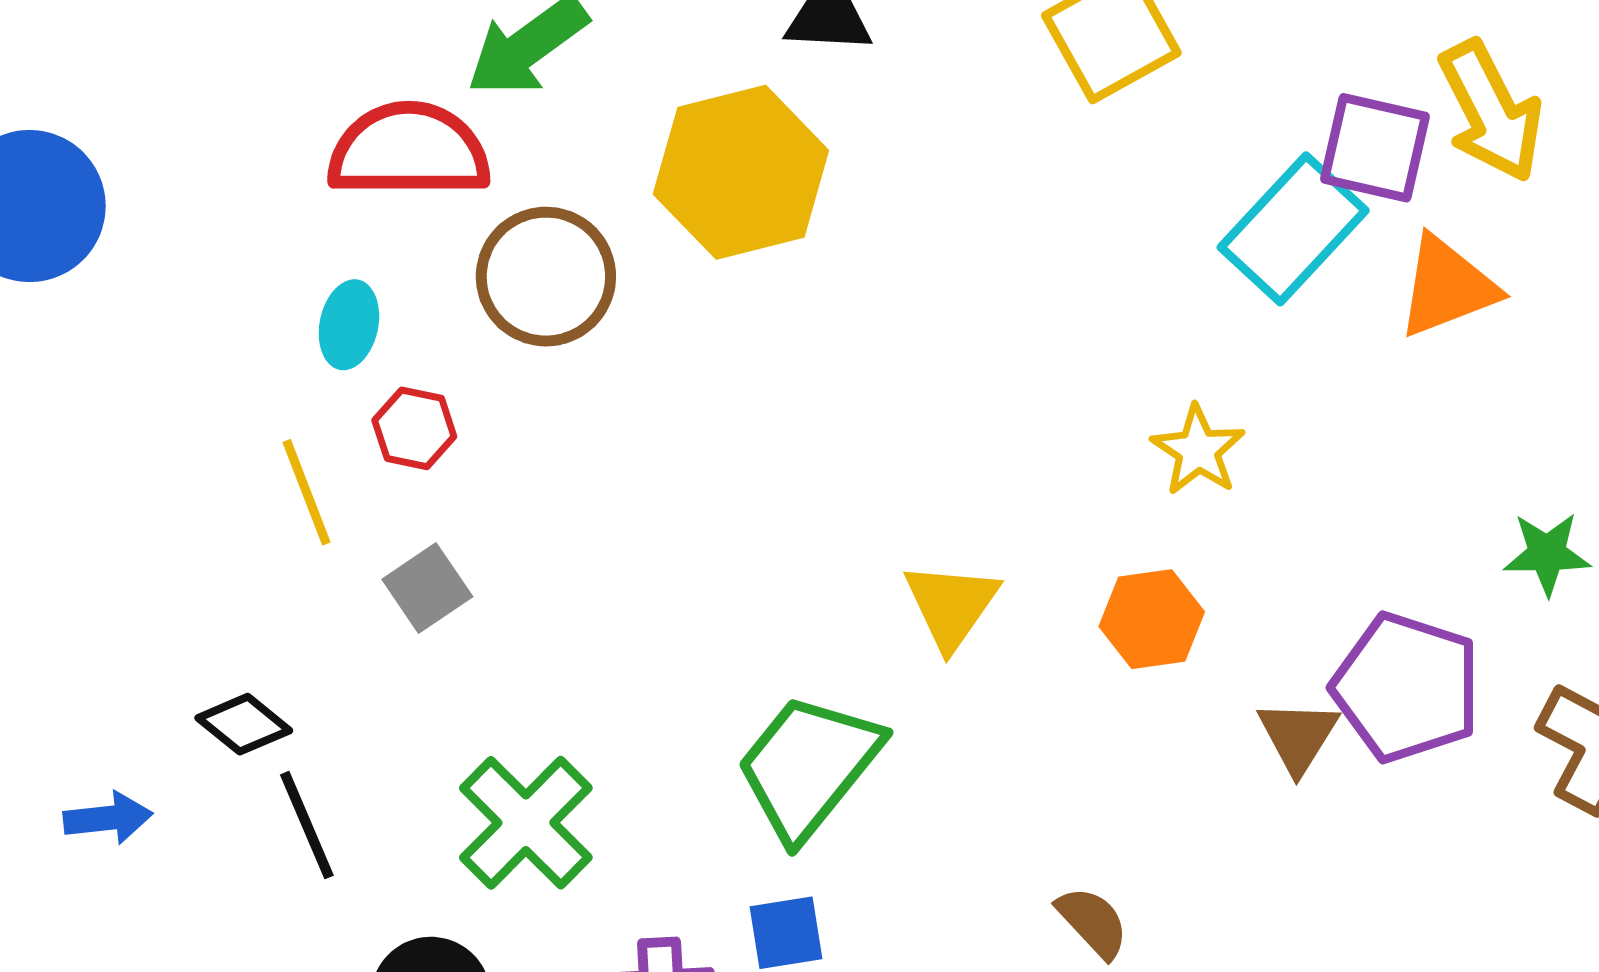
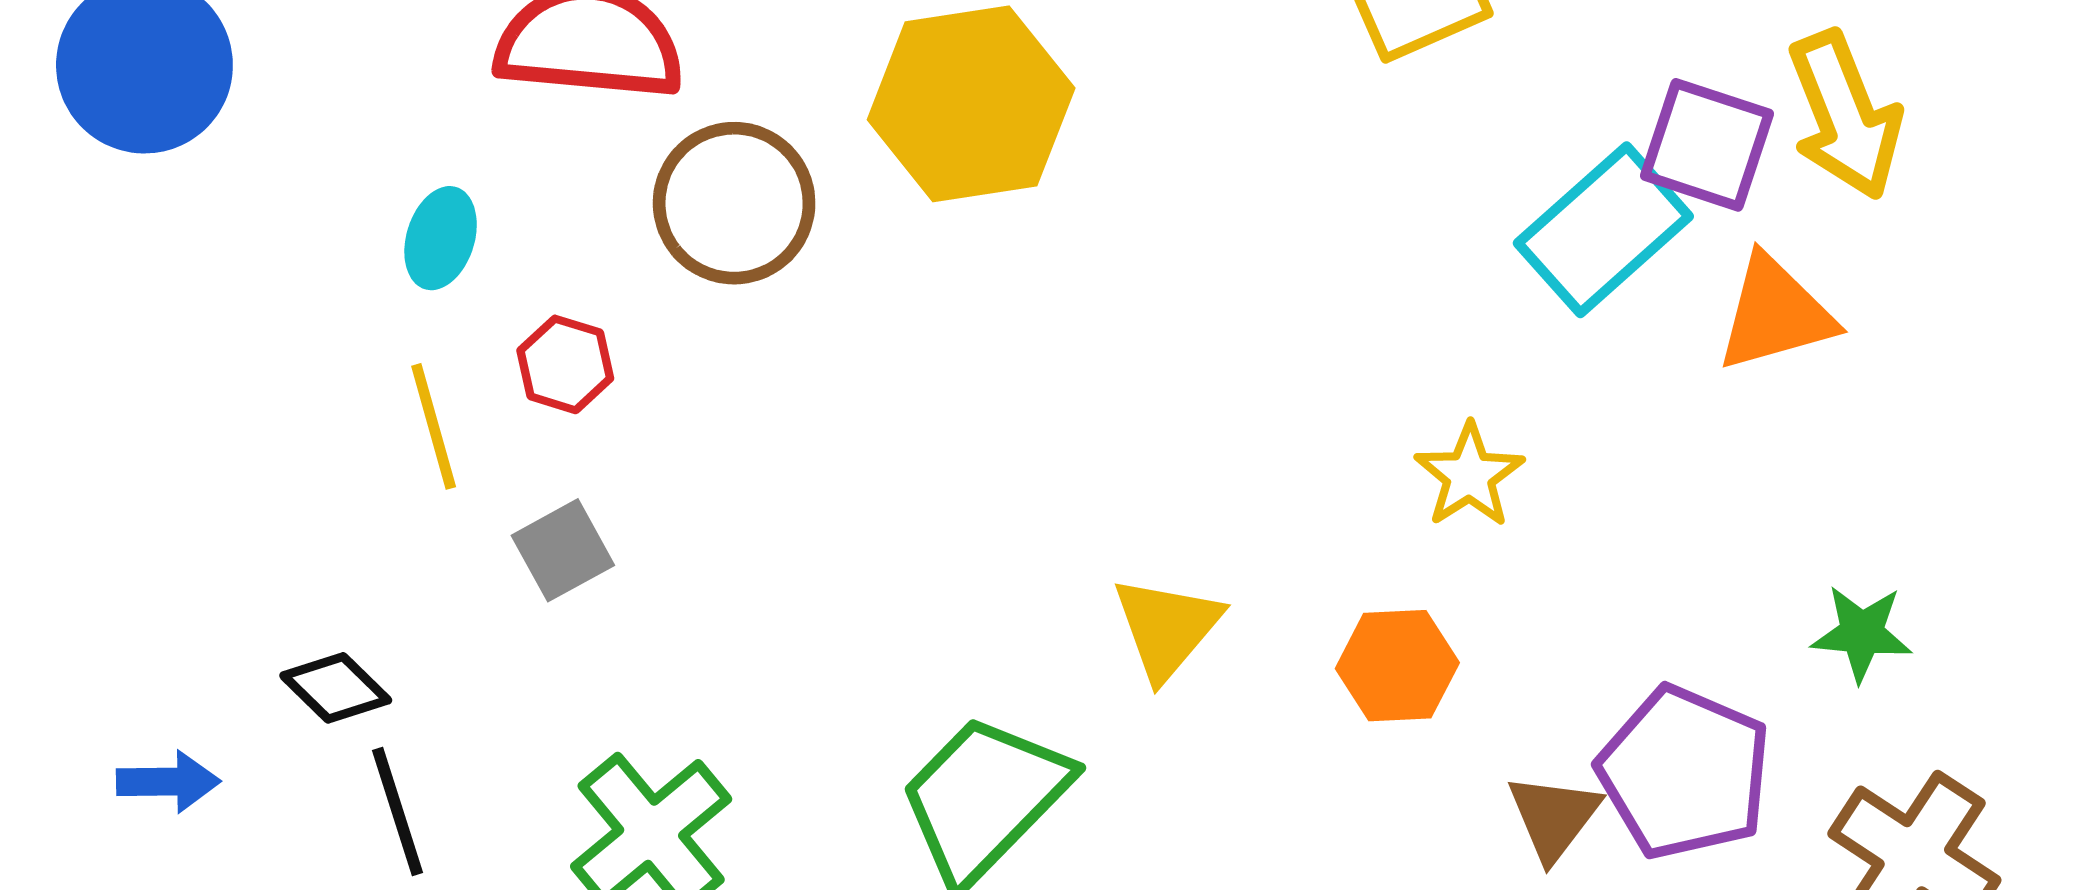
cyan ellipse: (349, 325) -> (441, 238), moved

